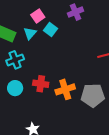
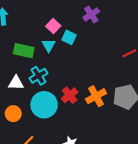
red cross: (41, 84) -> (70, 95), turned -35
cyan circle: (15, 88) -> (44, 105), size x1.6

